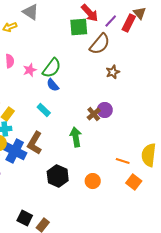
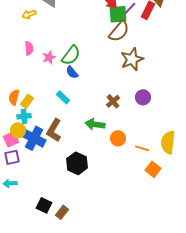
green square: (79, 27) -> (118, 14), moved
brown star: (113, 72) -> (132, 59), size x1.6
purple circle: (105, 110) -> (143, 97), moved
green arrow: (76, 137) -> (95, 124), turned -72
orange circle: (93, 181) -> (118, 138), moved

